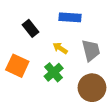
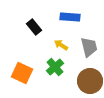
orange square: (17, 66) -> (22, 73), moved

